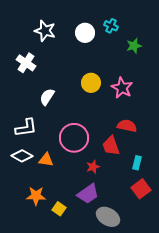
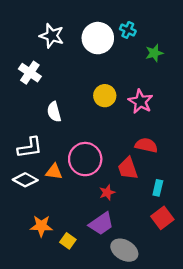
white circle: (85, 33) -> (98, 38), size x1.4
white semicircle: (47, 97) -> (54, 112), turned -48
orange triangle: (46, 160) -> (54, 172), moved

